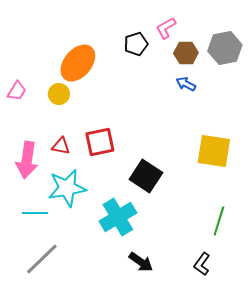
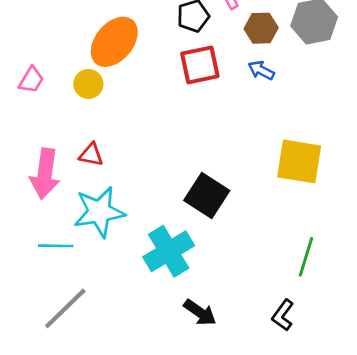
red square: (100, 142) -> (200, 65), moved

